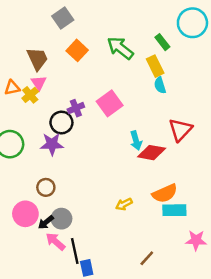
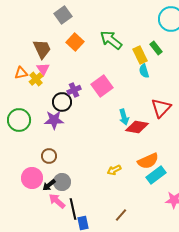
green rectangle: (162, 42) -> (156, 48), moved
cyan rectangle: (174, 210) -> (156, 175), turned -36
brown line: (147, 258) -> (121, 215), moved

